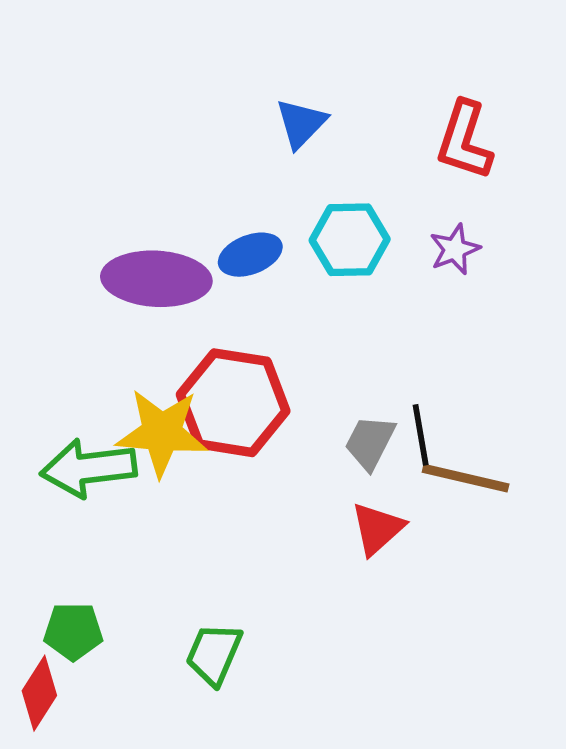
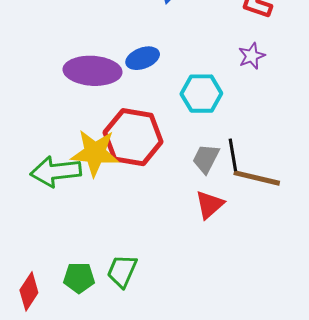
cyan hexagon: (350, 240) -> (201, 94), moved
green pentagon: (73, 631) -> (79, 278), moved

